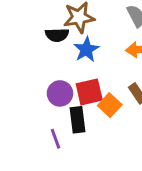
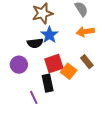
black semicircle: (57, 35) -> (35, 43), moved
purple circle: (60, 93) -> (19, 65), moved

